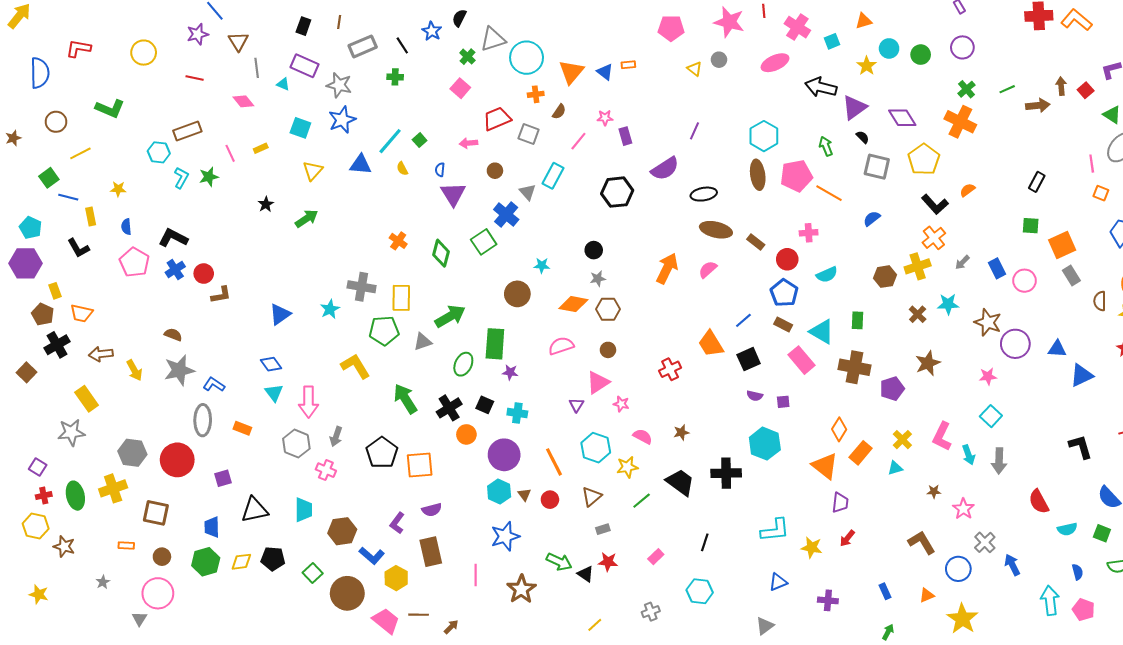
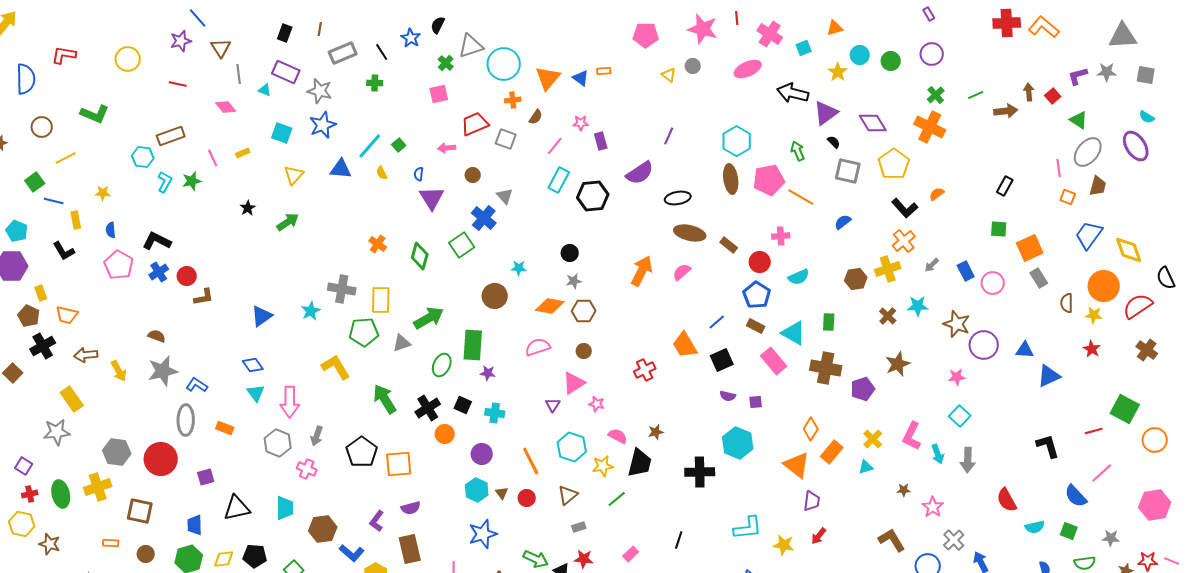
pink square: (460, 88) -> (439, 94), turned 36
cyan rectangle: (553, 176) -> (559, 180), moved
purple circle: (504, 455) -> (482, 454), size x0.7
black trapezoid: (680, 482) -> (640, 463), moved, turned 68

